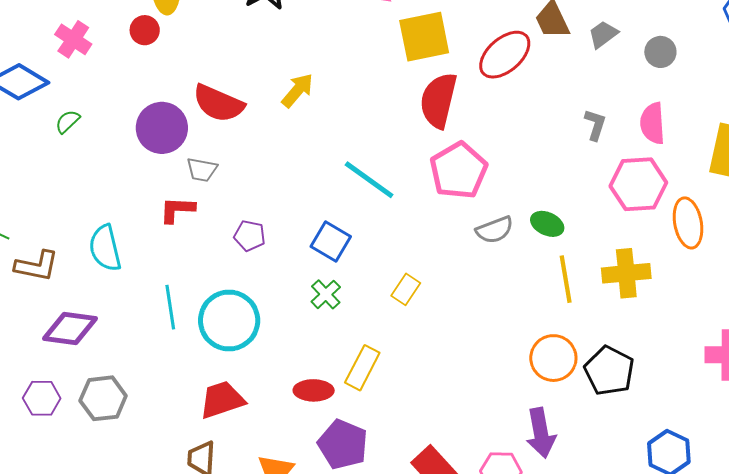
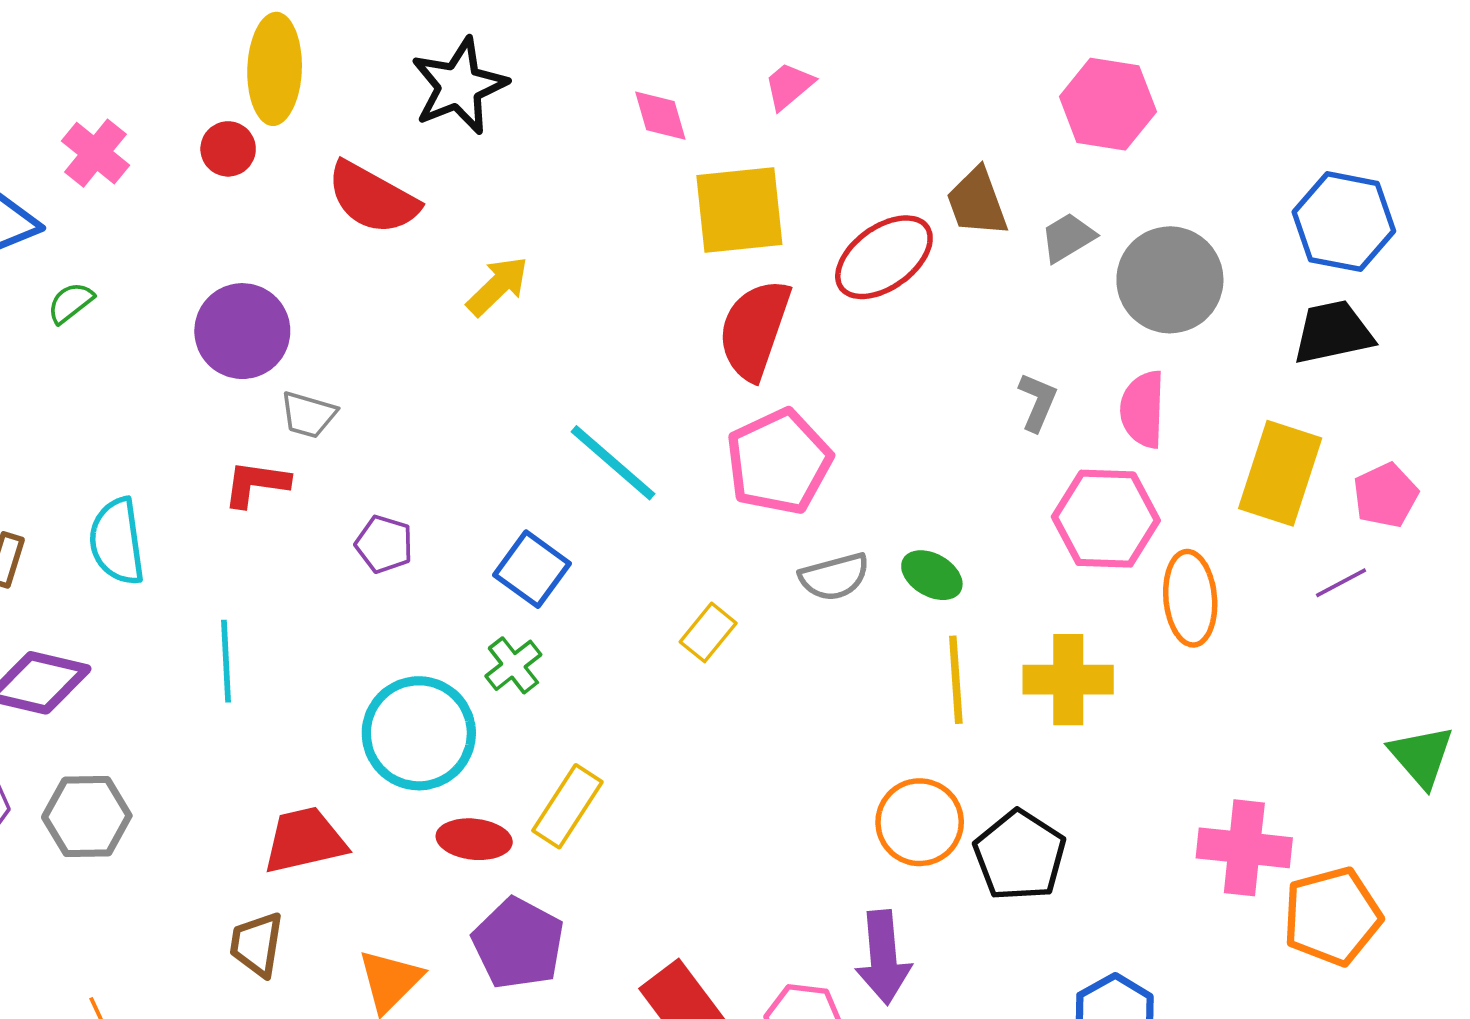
gray circle: (660, 52) -> (1170, 280), size x1.8
red semicircle: (218, 103) -> (373, 198), moved
yellow rectangle: (406, 289) -> (708, 632), moved
cyan circle: (229, 321) -> (419, 733), moved

